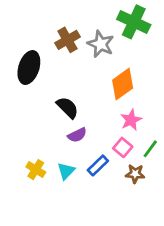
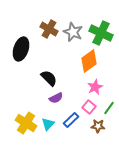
green cross: (134, 22) -> (101, 33), moved
brown cross: (68, 40) -> (49, 29), turned -30
yellow cross: (36, 170) -> (26, 123), size x1.5

